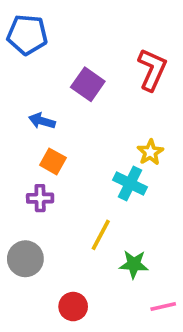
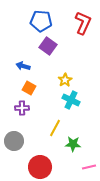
blue pentagon: (27, 35) -> (41, 21), moved
red L-shape: (152, 70) -> (83, 23), moved
yellow star: (150, 152) -> (65, 80), moved
red circle: (73, 307) -> (40, 167), size x1.5

